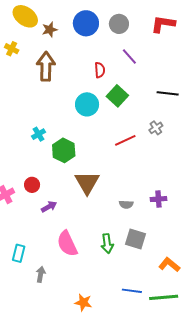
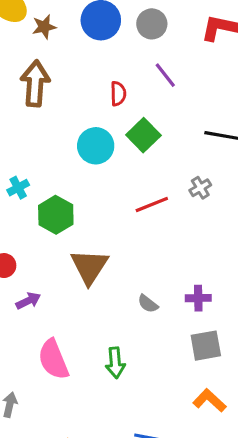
gray semicircle: (126, 204) -> (148, 304), turned 32
gray square: (135, 239) -> (206, 346), moved, turned -30

